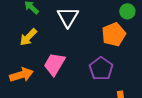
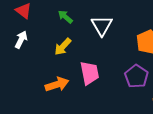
pink trapezoid: (54, 64) -> (90, 73), turned 140

